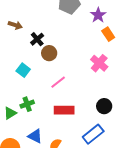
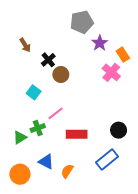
purple star: (98, 15) -> (100, 43), moved
brown arrow: (15, 25) -> (25, 45), turned 40
pink cross: (99, 63) -> (111, 72), moved
pink line: (58, 82) -> (56, 113), moved

